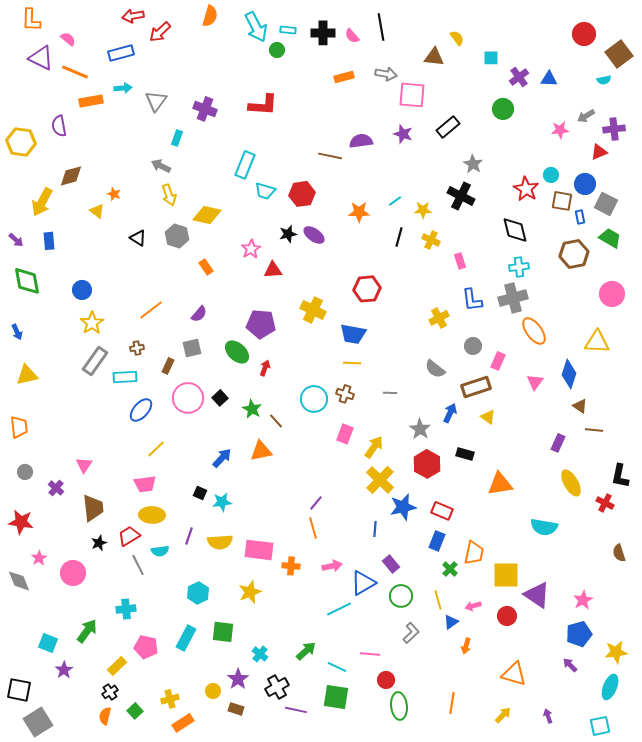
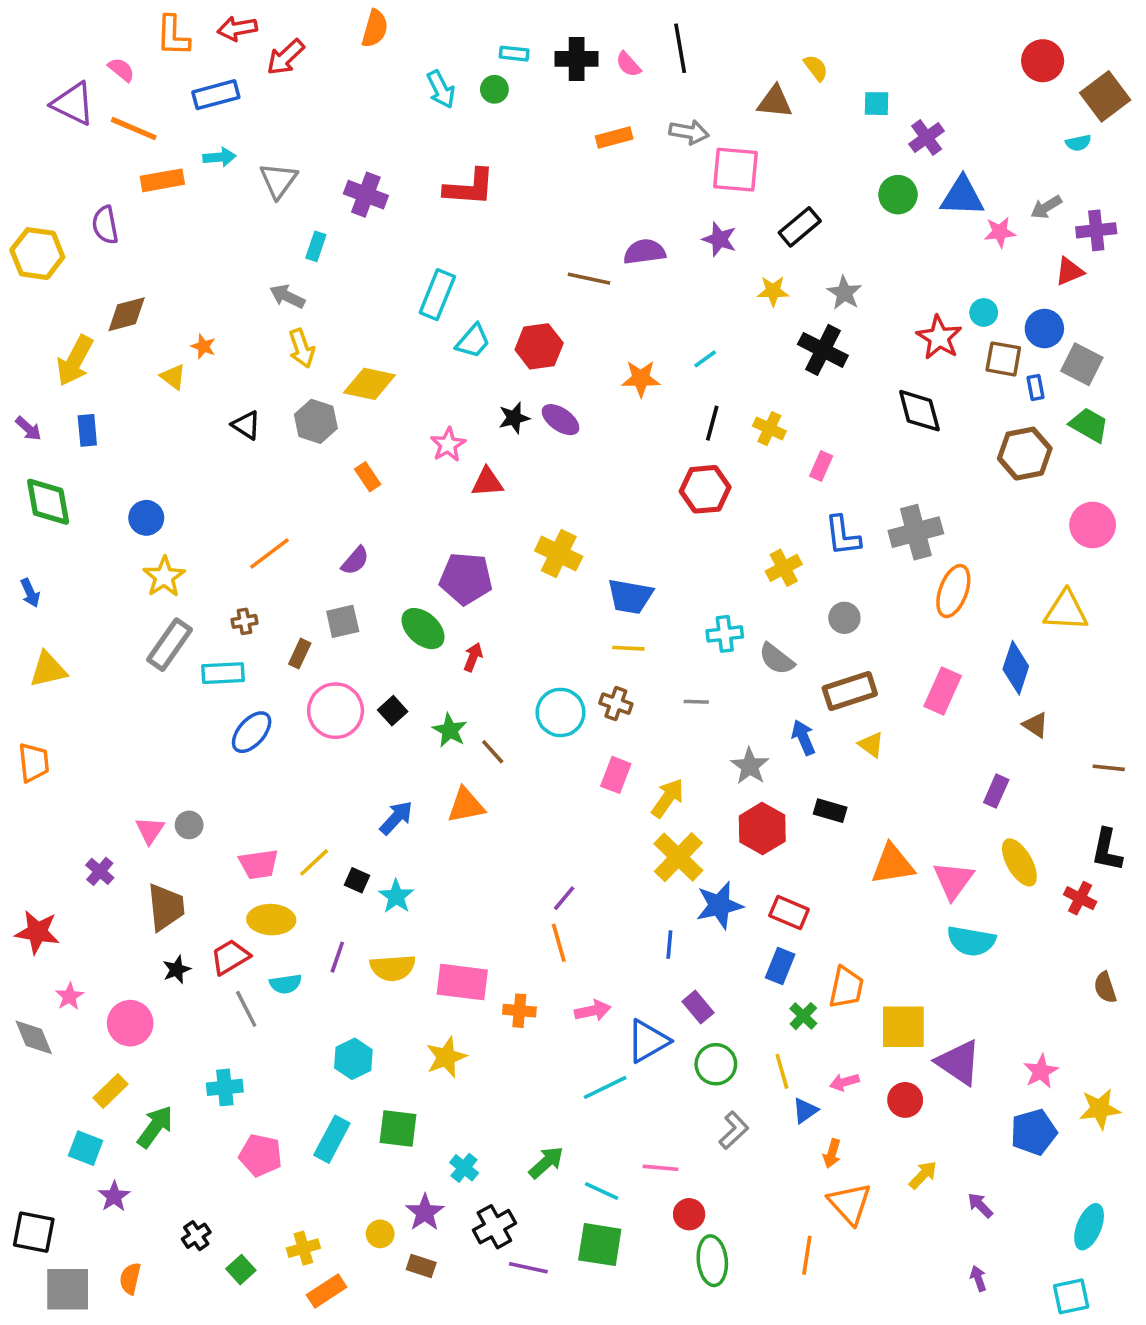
orange L-shape: (31, 20) -> (173, 36), moved
cyan arrow: (256, 27) -> (441, 89), moved, size x0.7
blue triangle: (549, 79) -> (962, 196), moved, size x1.5
cyan trapezoid: (265, 191) -> (473, 341), turned -65
yellow star: (423, 210) -> (773, 291), moved
pink rectangle: (460, 261) -> (821, 466), turned 42
cyan cross: (519, 267) -> (725, 634), moved
red hexagon: (367, 289) -> (705, 489), moved
orange ellipse: (534, 331) -> (953, 591), turned 56
pink rectangle: (498, 361) -> (943, 691), moved, size x1.4
pink triangle: (535, 382) -> (953, 880), moved, size x1.4
blue arrow: (450, 413) -> (803, 737), turned -48
brown line: (594, 430) -> (1109, 768), moved
yellow line: (156, 449) -> (314, 862), moved
gray circle: (25, 472) -> (189, 825), moved
cyan star: (222, 502) -> (396, 896), turned -30
yellow star: (616, 652) -> (1100, 1109), moved
purple arrow: (570, 665) -> (980, 1205), moved
yellow rectangle: (117, 666) -> (111, 1091), moved
orange triangle: (514, 674) -> (850, 1204), moved, turned 32
yellow arrow: (503, 715) -> (923, 1175), moved
orange semicircle: (105, 716) -> (130, 1278), moved
gray square: (38, 722) -> (68, 1289), turned 32

